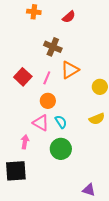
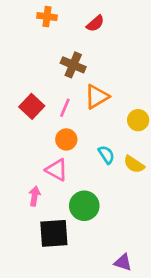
yellow semicircle: (97, 119) -> (134, 164), turned 56
cyan semicircle: (61, 122) -> (106, 155), moved
black square: (16, 171) -> (54, 233), moved

